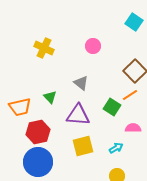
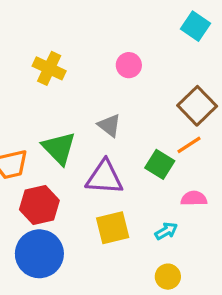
green triangle: (50, 97) -> (59, 148), size x1.6

